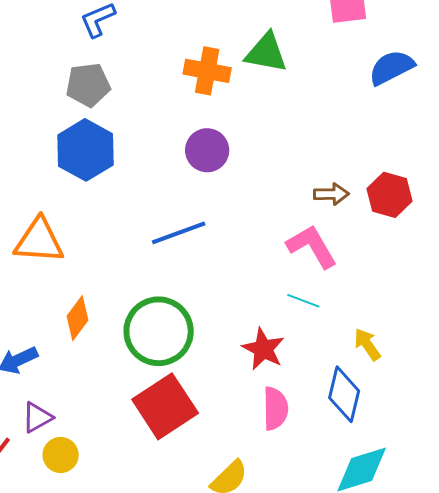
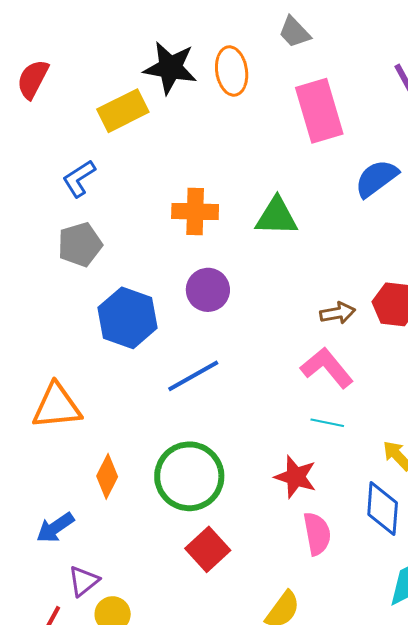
green triangle: (266, 53) -> (277, 217), moved
blue hexagon: (86, 150) -> (127, 318), moved
red square: (165, 406) -> (208, 549), size x0.7

